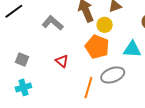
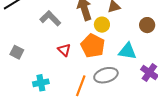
red triangle: (62, 61) -> (64, 50), moved
cyan cross: (23, 87) -> (41, 83), moved

